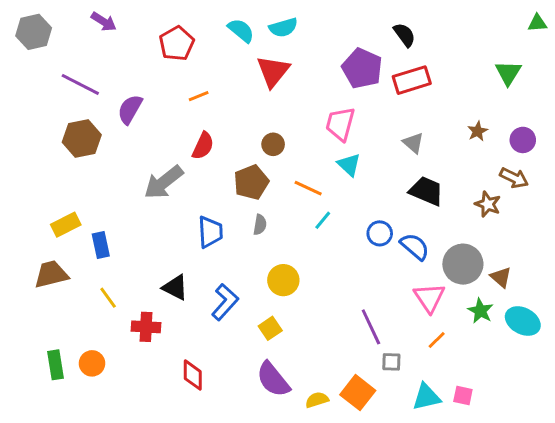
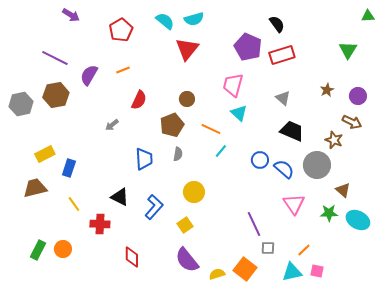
gray hexagon: (34, 32) -> (21, 104), moved
orange line: (199, 96) -> (123, 70), moved
gray arrow: (164, 182) -> (112, 125), size x0.5
blue rectangle: (101, 245) -> (69, 168), turned 30
gray circle: (463, 264) -> (317, 165), moved
green star: (480, 311) -> (329, 213), turned -30
orange line: (437, 340) -> (304, 250), moved
green rectangle: (55, 365) -> (38, 250), turned 36

